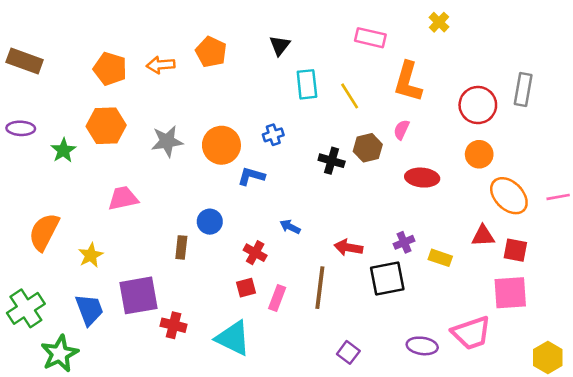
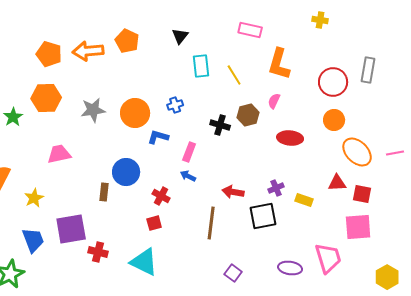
yellow cross: (439, 22) -> (320, 20), moved, turned -35
orange arrow: (161, 65) -> (88, 51), size x1.4
blue circle: (210, 222) -> (126, 172), size x1.4
pink rectangle: (277, 298) -> (189, 152), moved
pink trapezoid: (471, 333) -> (328, 258), turned -88

